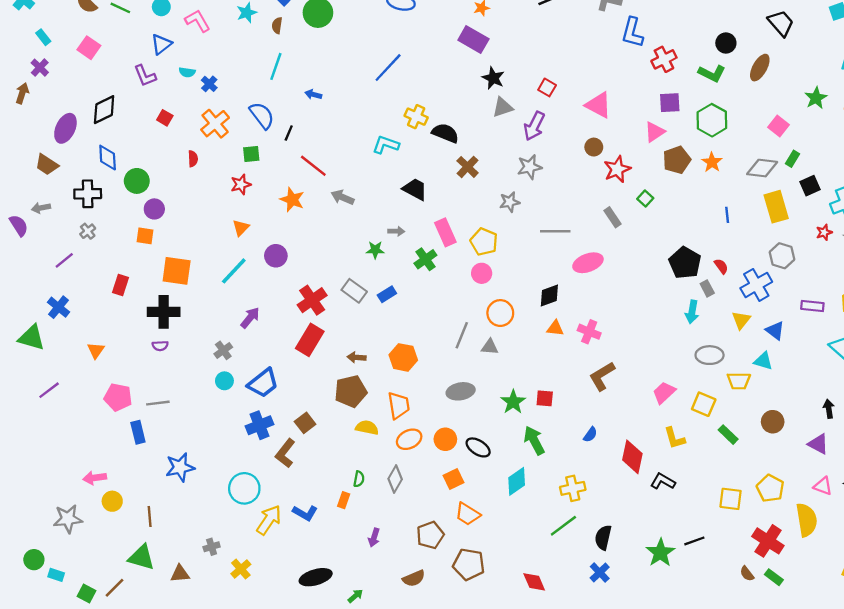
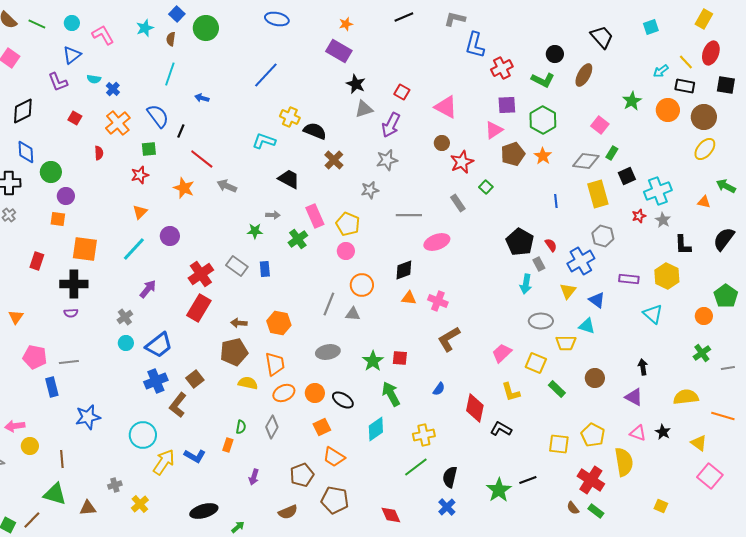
blue rectangle: (387, 294) -> (265, 269), turned -63

